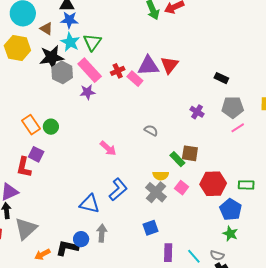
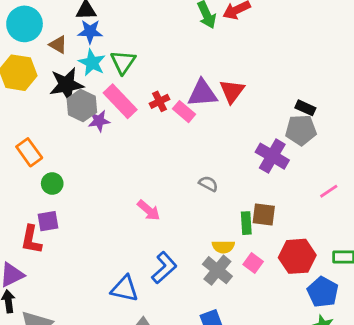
purple star: (87, 92) -> (99, 121), moved
gray pentagon: (233, 107) -> (301, 130), moved
purple cross: (197, 112) -> (272, 156), size x1.6
orange rectangle: (31, 125) -> (29, 152), moved
green circle: (51, 127) -> (52, 184), moved
pink line: (238, 128) -> (329, 191), moved
purple square: (36, 154) -> (48, 221), turned -35
green rectangle: (177, 159) -> (246, 223), turned 42

